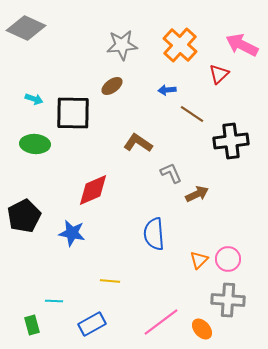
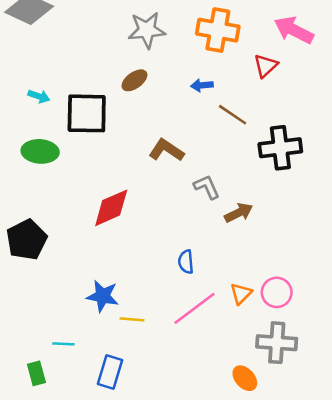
orange cross: (180, 45) -> (218, 30), turned -32
blue star: (72, 233) -> (103, 296), moved
blue semicircle: (154, 234) -> (186, 262), size x0.6
pink line: (161, 322) -> (195, 308), moved
blue rectangle: (92, 324) -> (110, 372), turned -44

